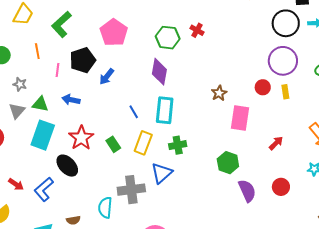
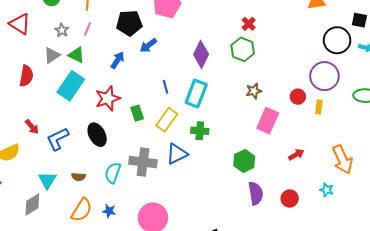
green hexagon: (168, 38) -> (243, 49), moved
pink line: (58, 70) -> (88, 29), moved
blue arrow: (71, 100) -> (118, 60), moved, turned 96
black ellipse: (67, 166) -> (97, 135), moved

